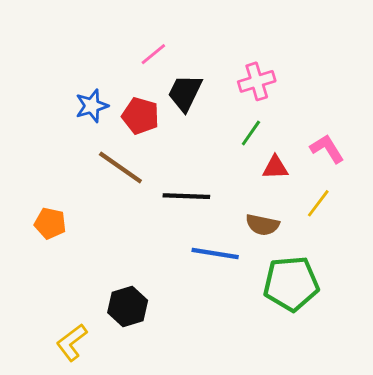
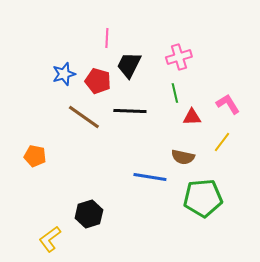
pink line: (153, 54) -> (107, 38), turned -48
green line: (251, 133) -> (175, 93), turned -48
black line: (186, 196) -> (130, 111), moved

